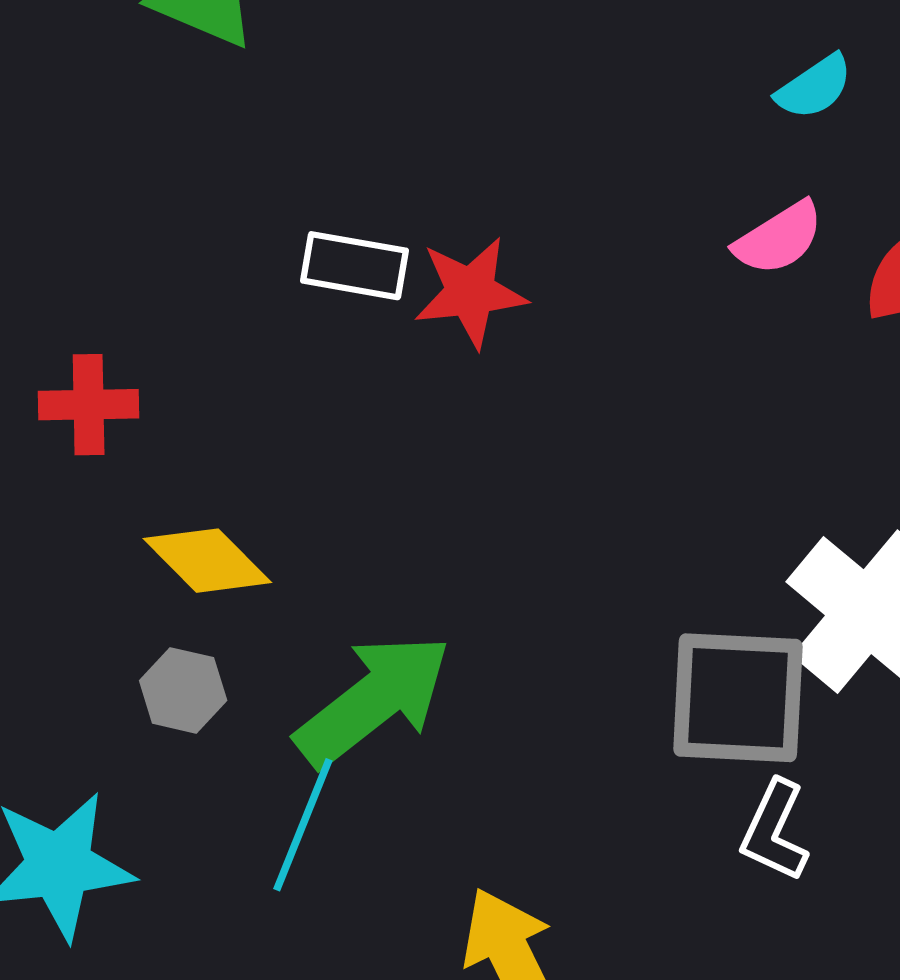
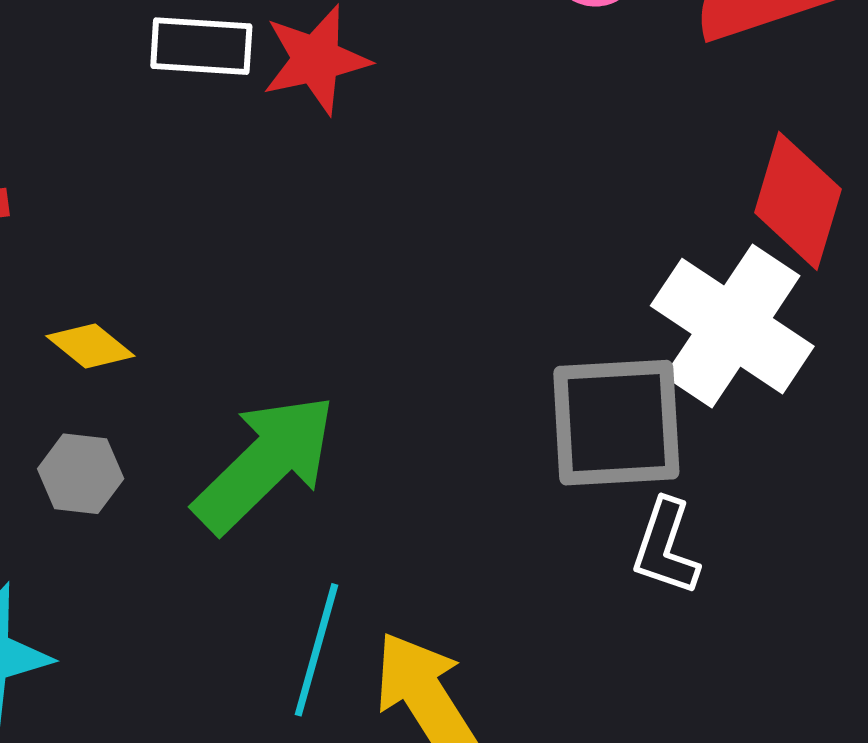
yellow diamond: (207, 561) -> (90, 346), size x0.7
cyan line: (303, 825) -> (316, 650), moved

